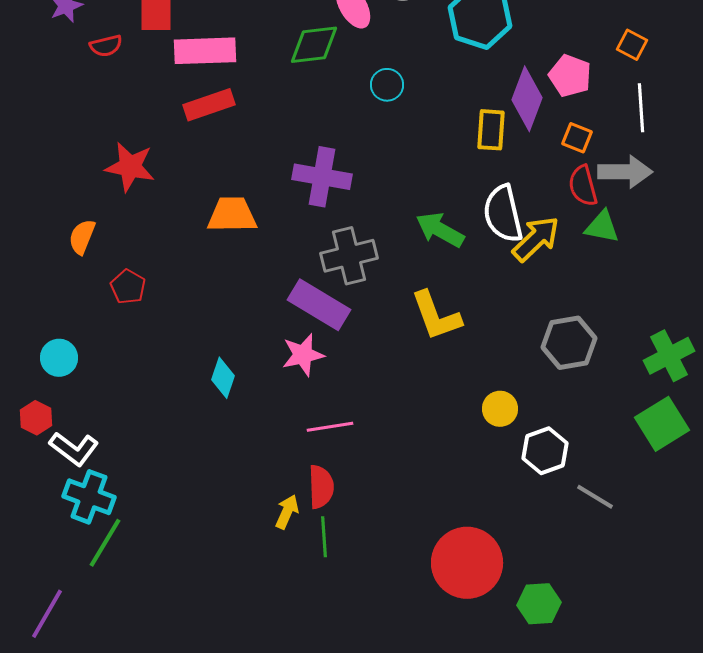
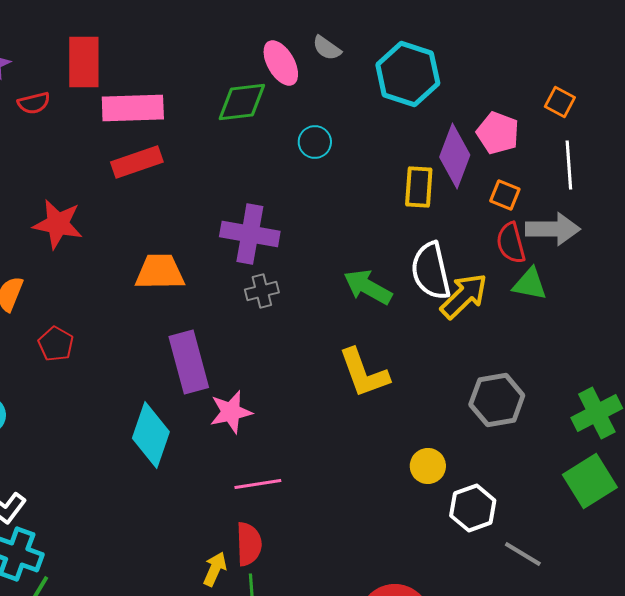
gray cross: (349, 256) -> (262, 291), moved, size x0.6
purple rectangle: (319, 305) -> (189, 362), moved, turned 44
cyan diamond: (223, 378) -> (151, 435), size x1.6

